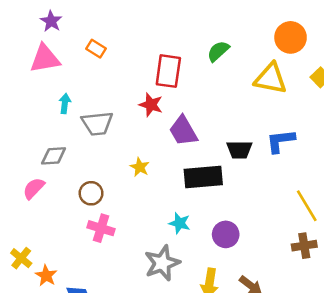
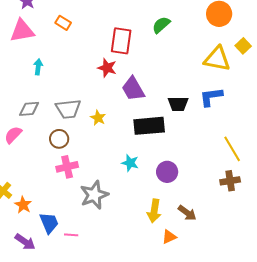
yellow triangle: (271, 79) -> (217, 59), moved
gray trapezoid: (97, 123) -> (68, 109), moved
pink cross: (101, 228) -> (67, 167), turned -30
gray star: (162, 263) -> (94, 195), moved

